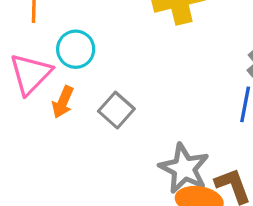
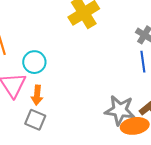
gray square: (116, 110) -> (35, 120), moved

